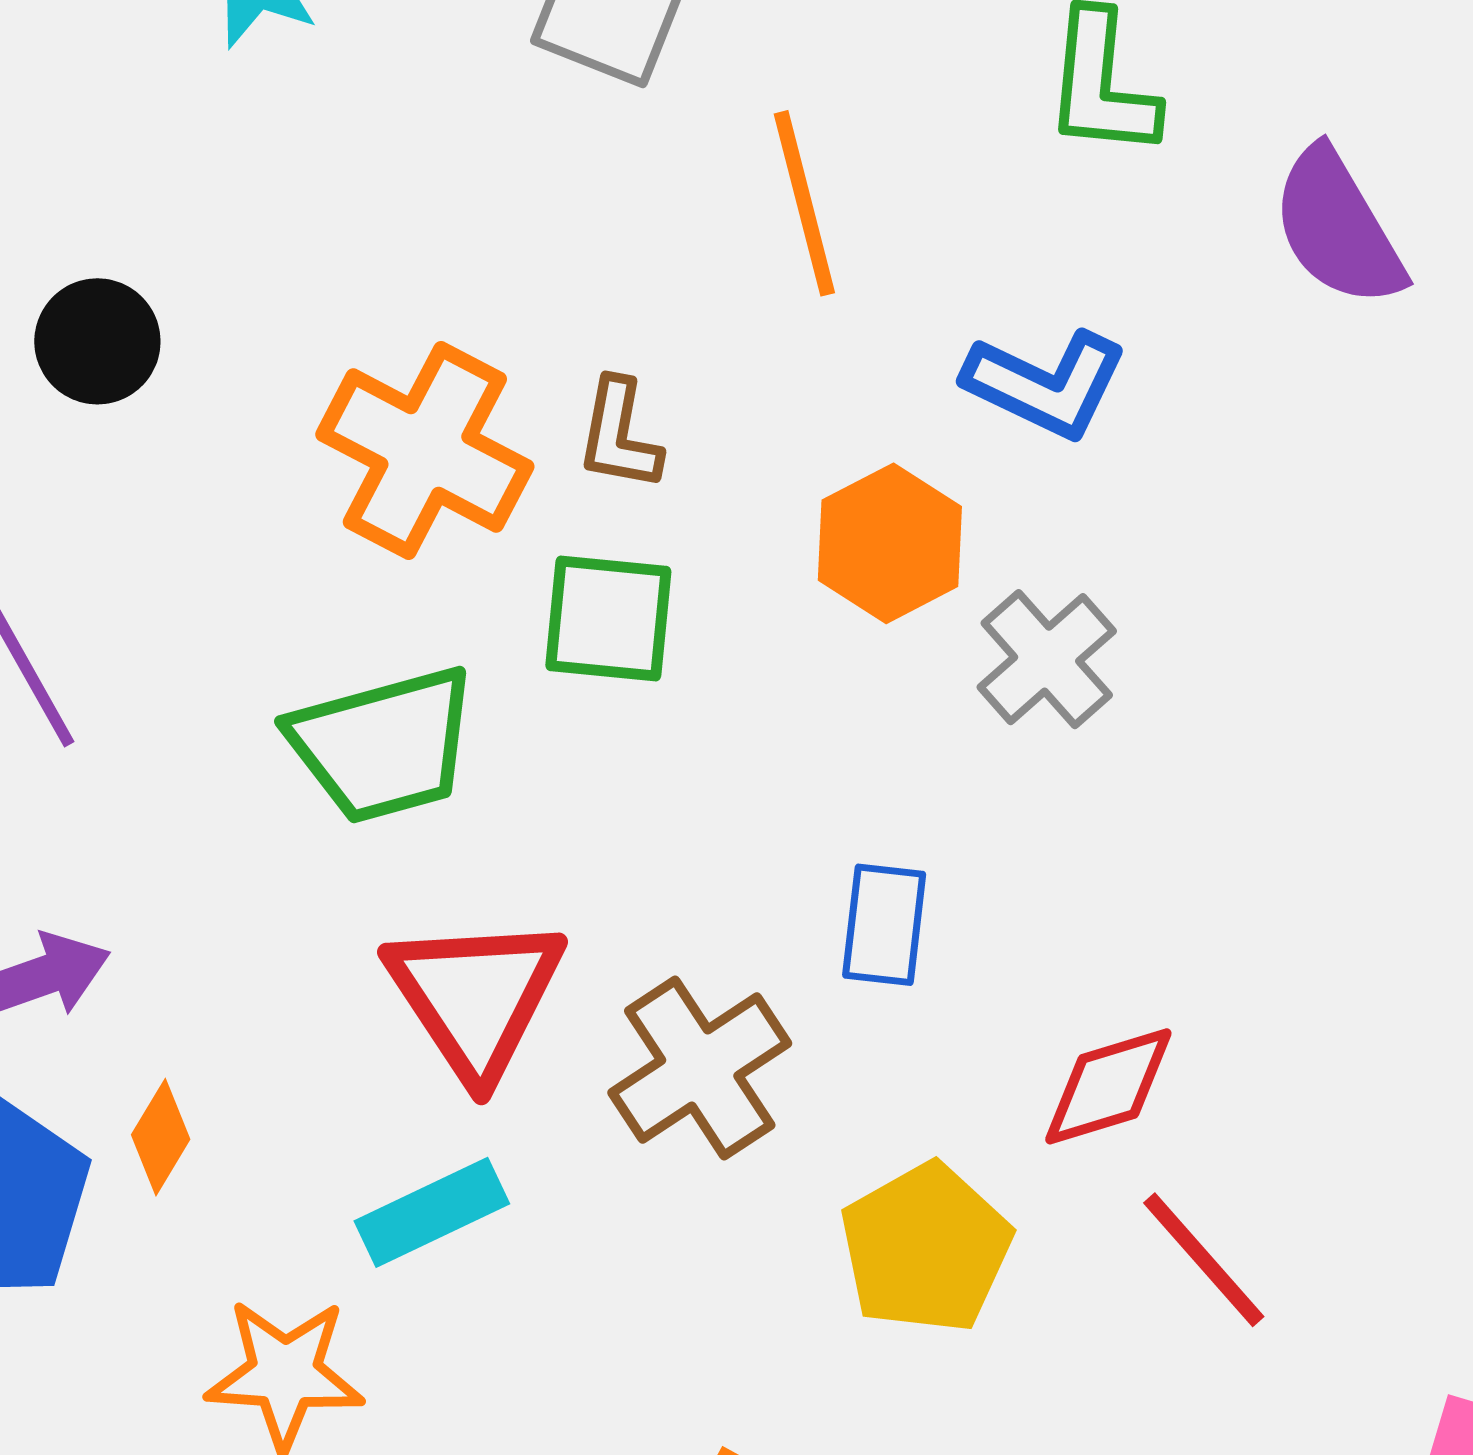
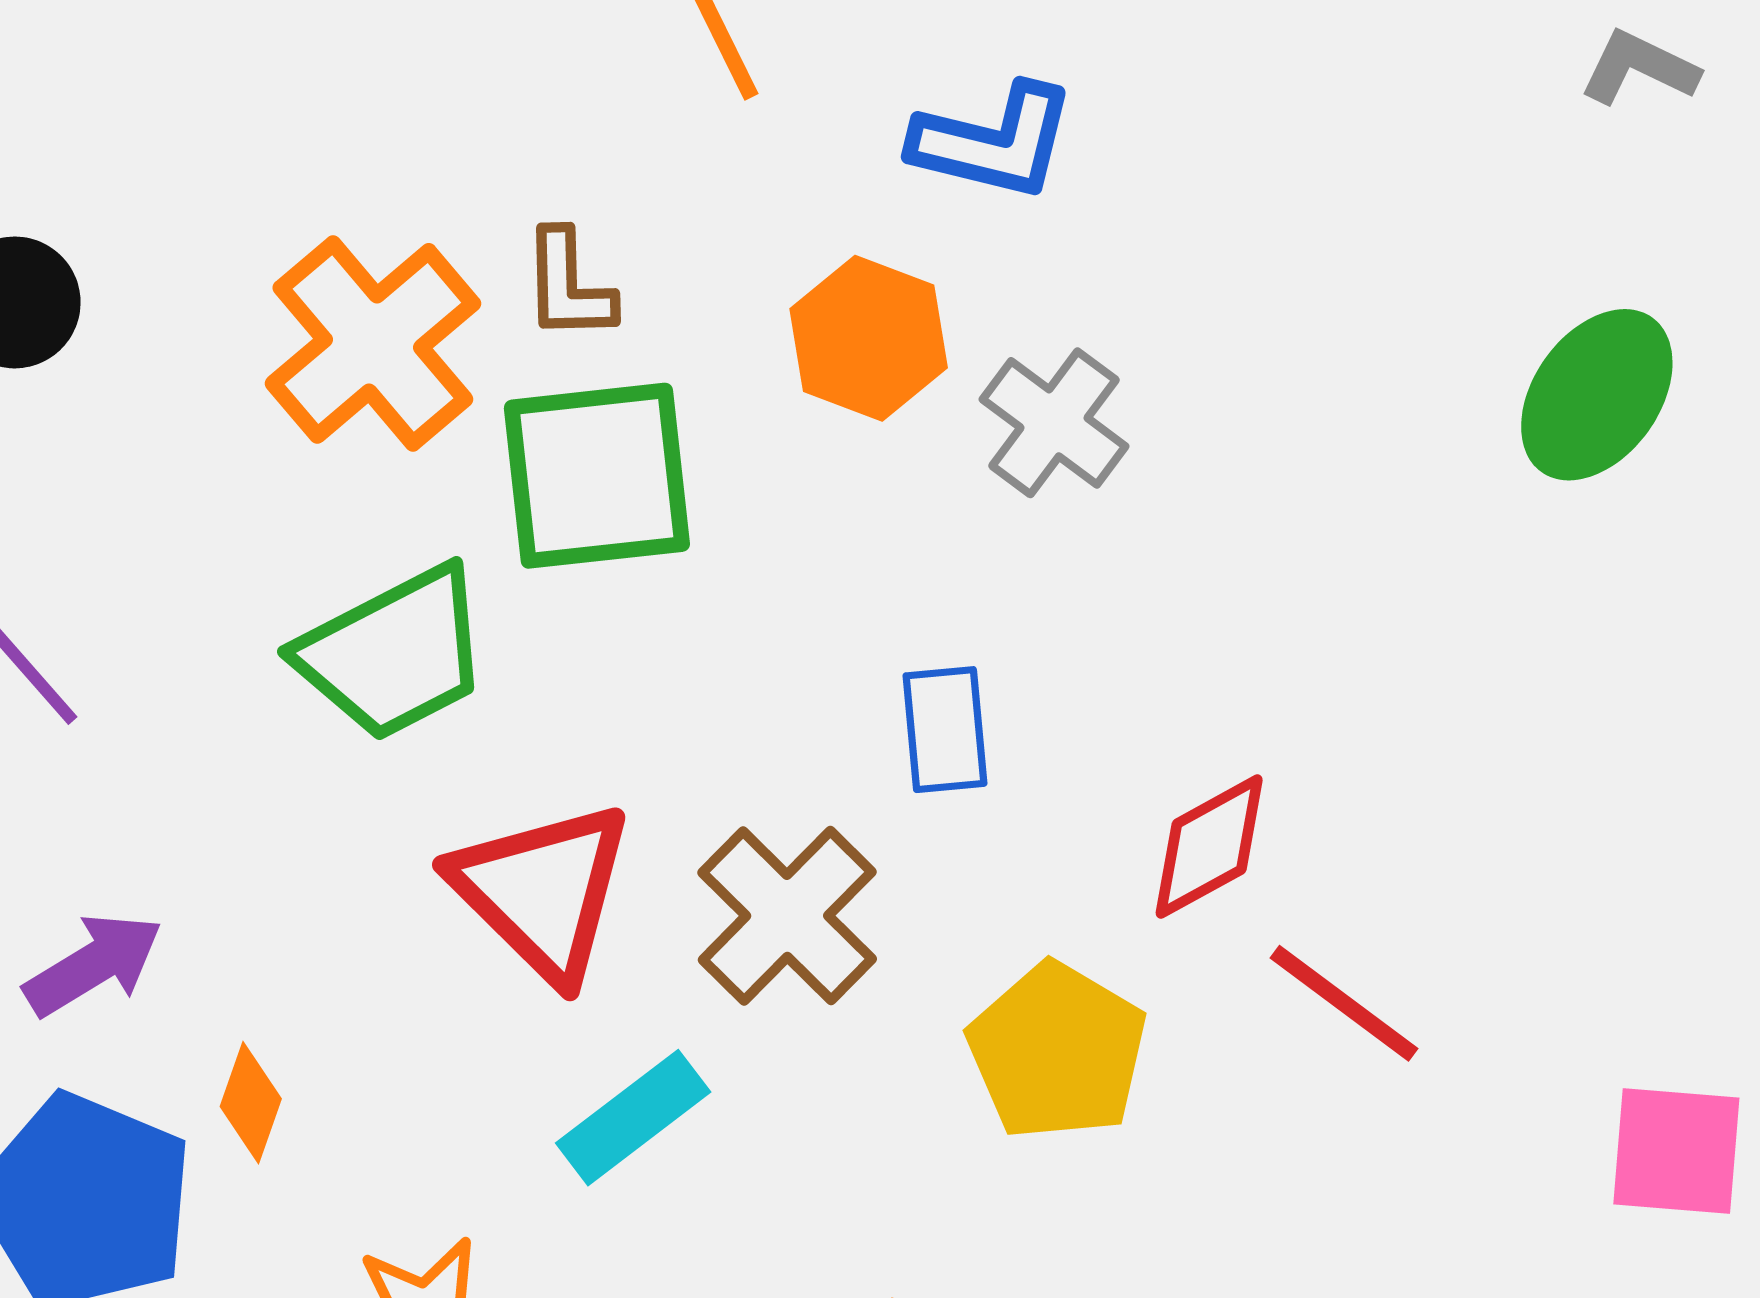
orange cross: (425, 451) -> (373, 343), turned 34
green square: (608, 618) -> (597, 476), size x1.4
cyan rectangle: (432, 1212) -> (633, 1118), moved

